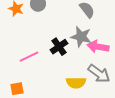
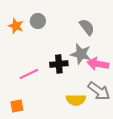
black cross: (59, 47) -> (59, 64), turned 30

